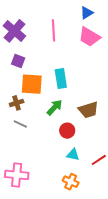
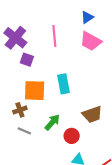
purple square: (18, 61) -> (27, 60), moved
green arrow: (54, 107) -> (52, 122), moved

